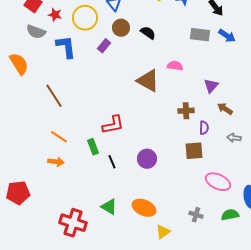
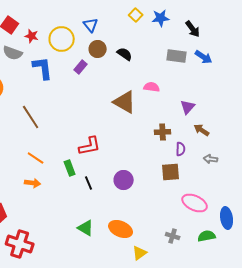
red cross: (73, 223) -> (20, 244), moved

